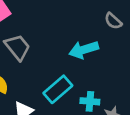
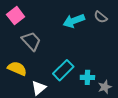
cyan arrow: (84, 50) -> (74, 21), moved

